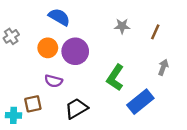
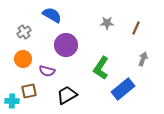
gray cross: (11, 36) -> (24, 32), moved
orange circle: (48, 48) -> (23, 59), moved

